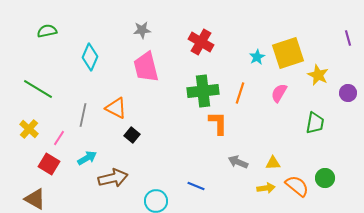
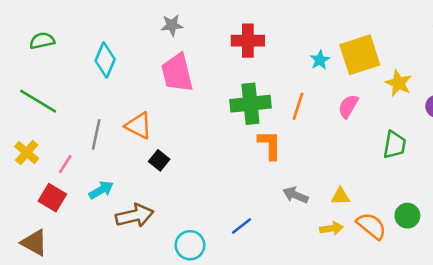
green semicircle: (47, 31) -> (42, 41), moved
red cross: (201, 42) -> (248, 41), turned -30
blue line: (196, 186) -> (241, 226), turned -60

